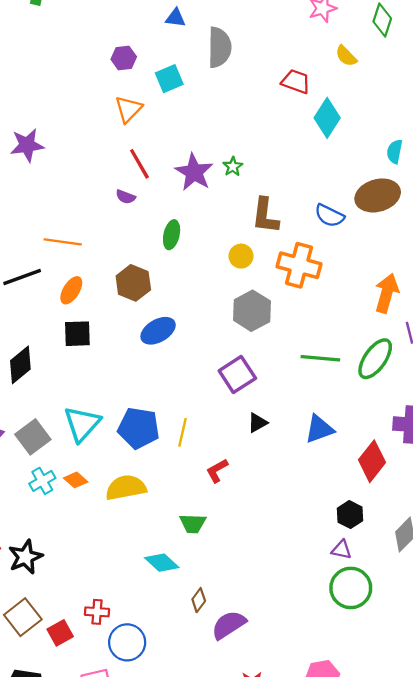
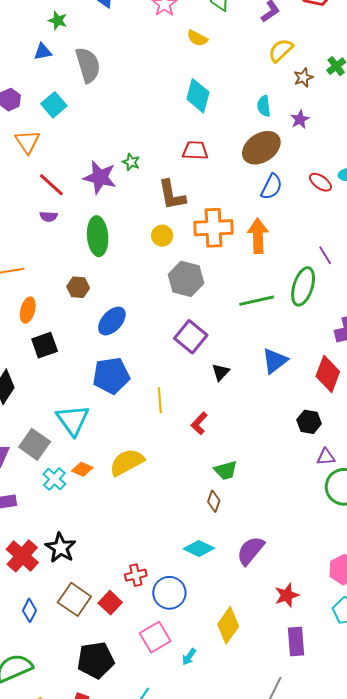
red trapezoid: (296, 81) -> (195, 151), moved
blue semicircle: (329, 216) -> (272, 187), moved, turned -72
green ellipse: (172, 235) -> (98, 236), size x1.5
brown hexagon: (133, 283) -> (78, 287), size x0.7
orange arrow: (387, 293) -> (258, 236), moved
blue pentagon: (139, 428) -> (111, 376), moved
black hexagon: (350, 515) -> (309, 422), moved
green trapezoid: (193, 523) -> (226, 470), moved
cyan diamond: (162, 563) -> (199, 549), moved
brown diamond: (199, 600) -> (214, 501), moved

